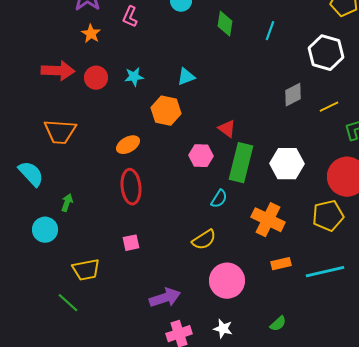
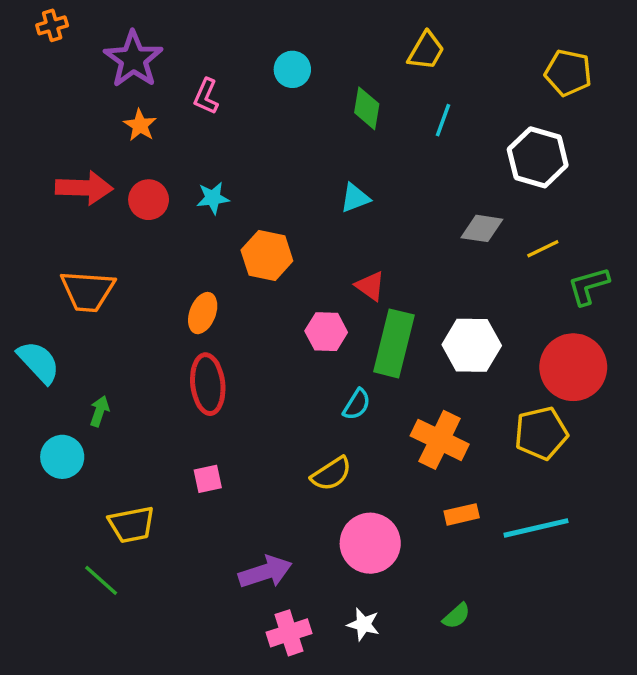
cyan triangle: (186, 77) -> (355, 198), moved
gray diamond: (293, 95) -> (482, 228), turned 35
orange ellipse: (128, 145) -> (203, 313), turned -40

